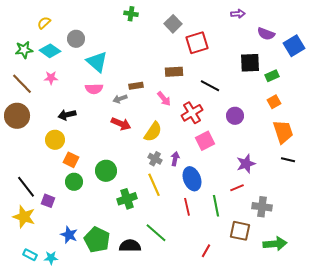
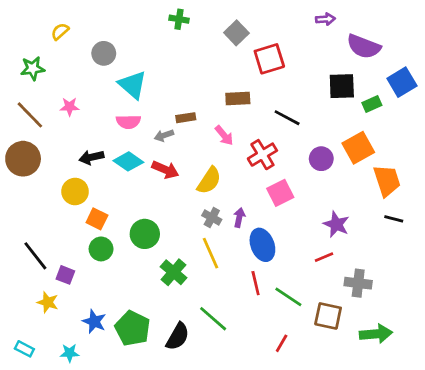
purple semicircle: (266, 34) -> (364, 47), size x1.4
blue square: (294, 46) -> (402, 82), moved
cyan diamond: (50, 51) -> (128, 161), moved
orange square: (274, 102) -> (358, 148), moved, size x1.6
purple star: (246, 164) -> (336, 224), turned -30
green cross: (127, 199) -> (174, 272), turned -30
green line: (216, 206) -> (288, 297), moved, turned -45
yellow star: (24, 217) -> (48, 302), moved, size x0.7
black semicircle: (130, 246) -> (178, 337), turned 120
cyan rectangle: (30, 255) -> (24, 349), moved

